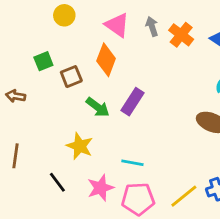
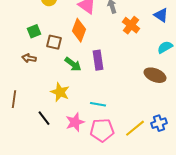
orange cross: (181, 35) -> (131, 25), moved
brown square: (71, 77) -> (54, 42), turned 35
brown arrow: (16, 96) -> (29, 58), moved
purple rectangle: (132, 102) -> (98, 60), turned -42

